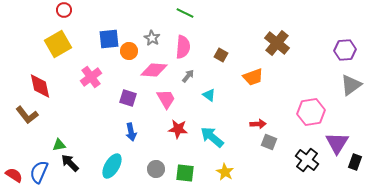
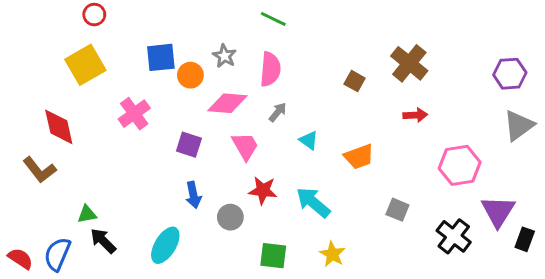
brown square: (221, 55) -> (355, 81), moved
orange trapezoid: (253, 77) -> (359, 157), moved
red arrow: (258, 124) -> (415, 115), moved
gray circle: (156, 169) -> (230, 217), moved

